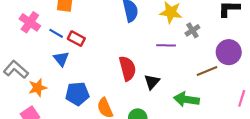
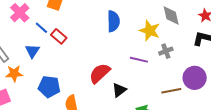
blue triangle: (61, 59) -> (32, 51), moved
red semicircle: (128, 68) -> (100, 73), turned -130

